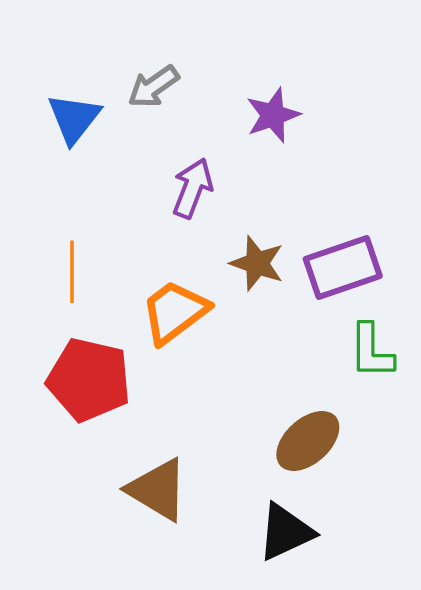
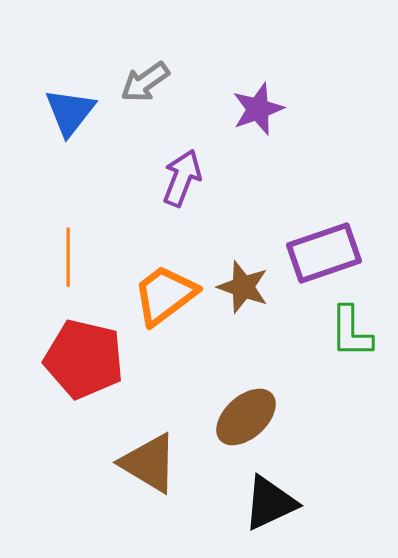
brown star: (257, 263) -> (243, 287), moved
brown ellipse: (308, 441) -> (246, 417), moved

